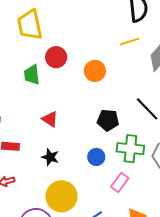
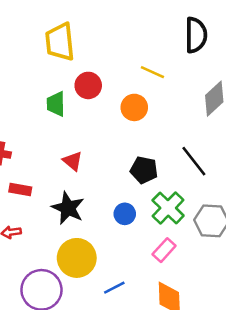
yellow line: (129, 42) -> (152, 72), moved, turned 36
green cross: (130, 149) -> (168, 208), turned 32
black star: (50, 157) -> (68, 208), size x1.5
pink rectangle: (120, 182) -> (164, 250), moved

